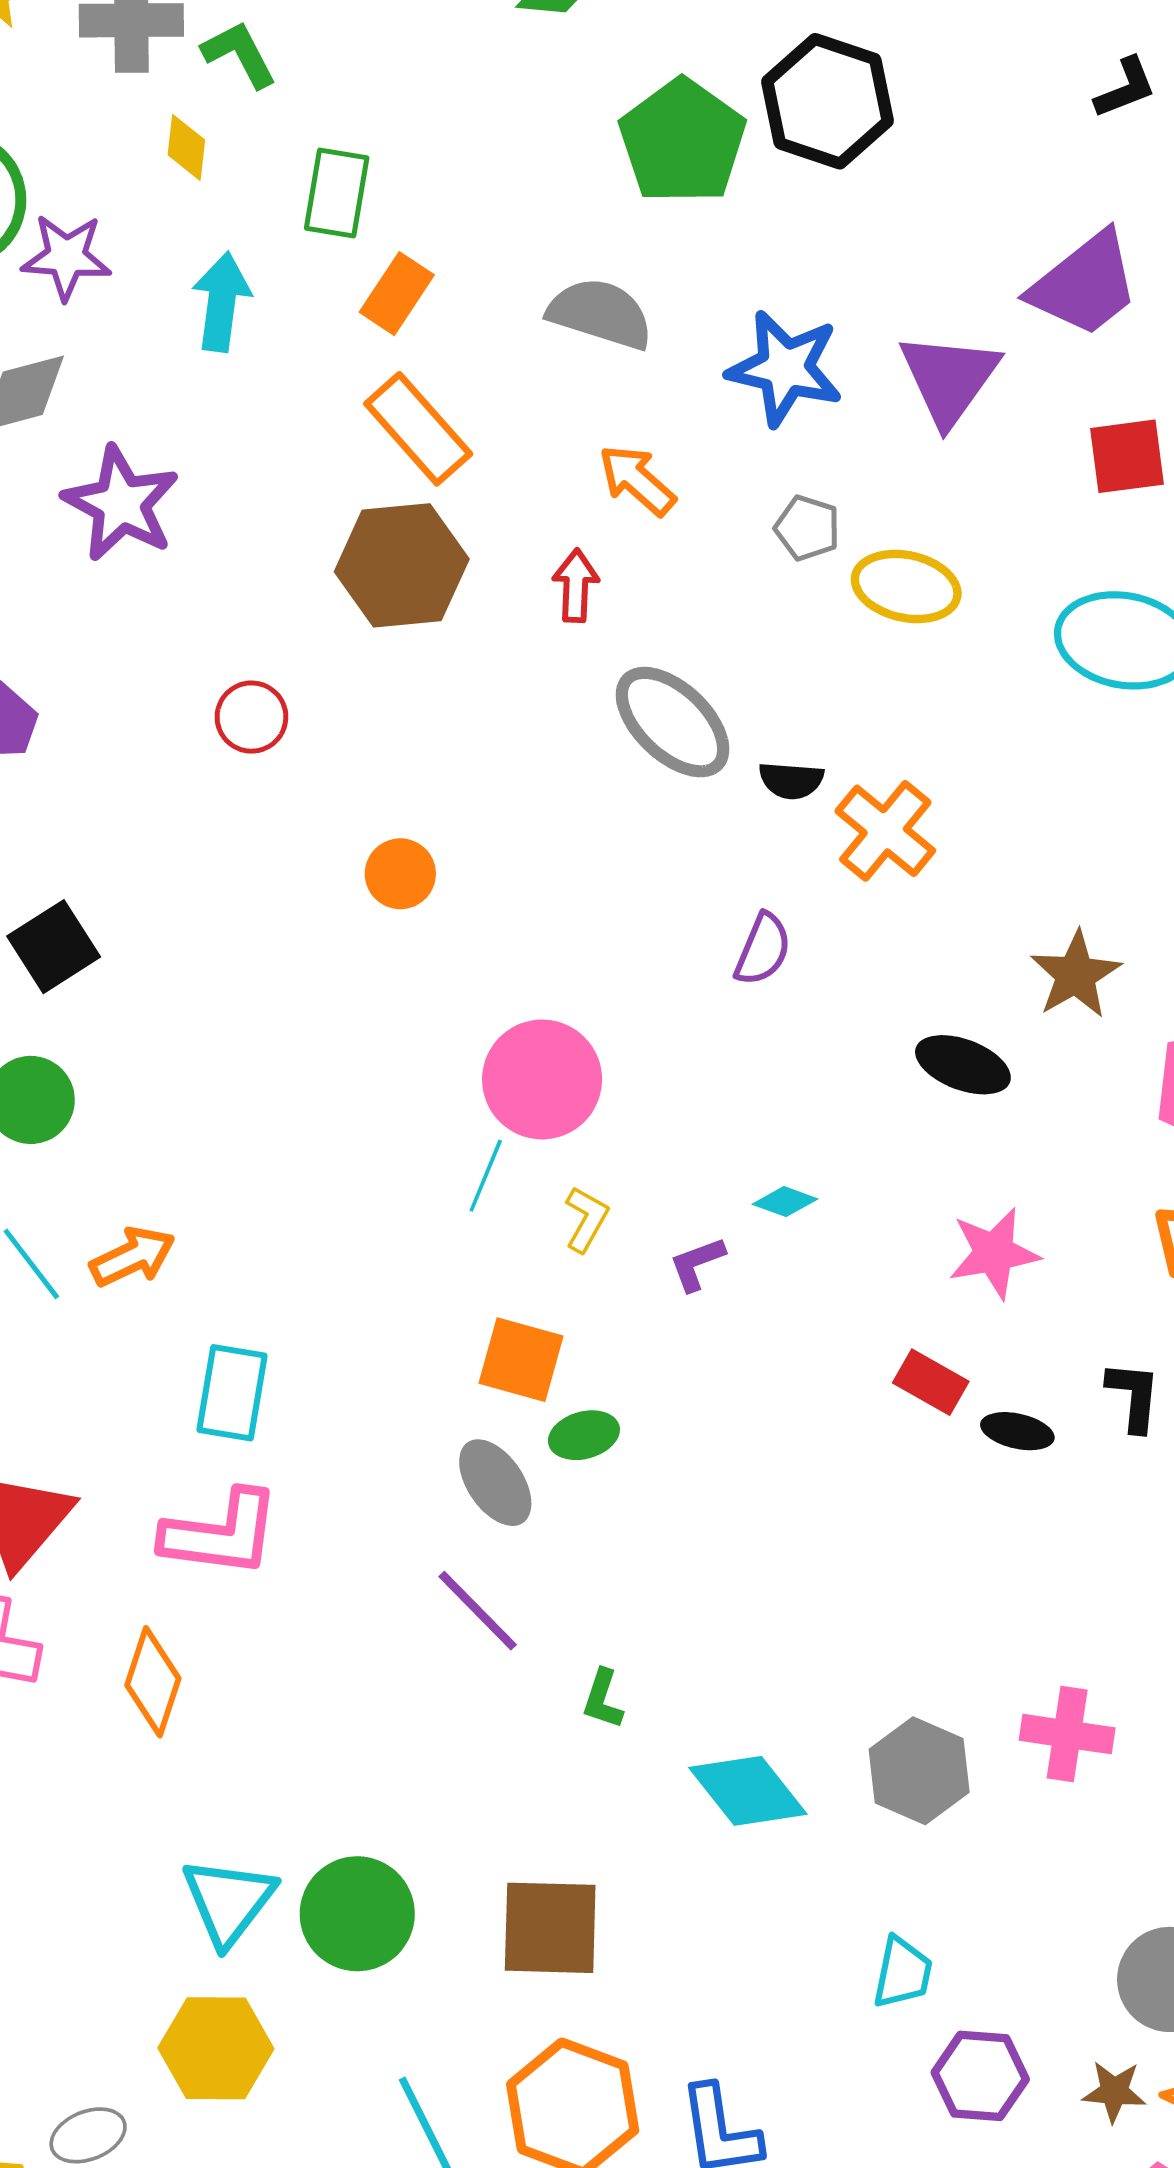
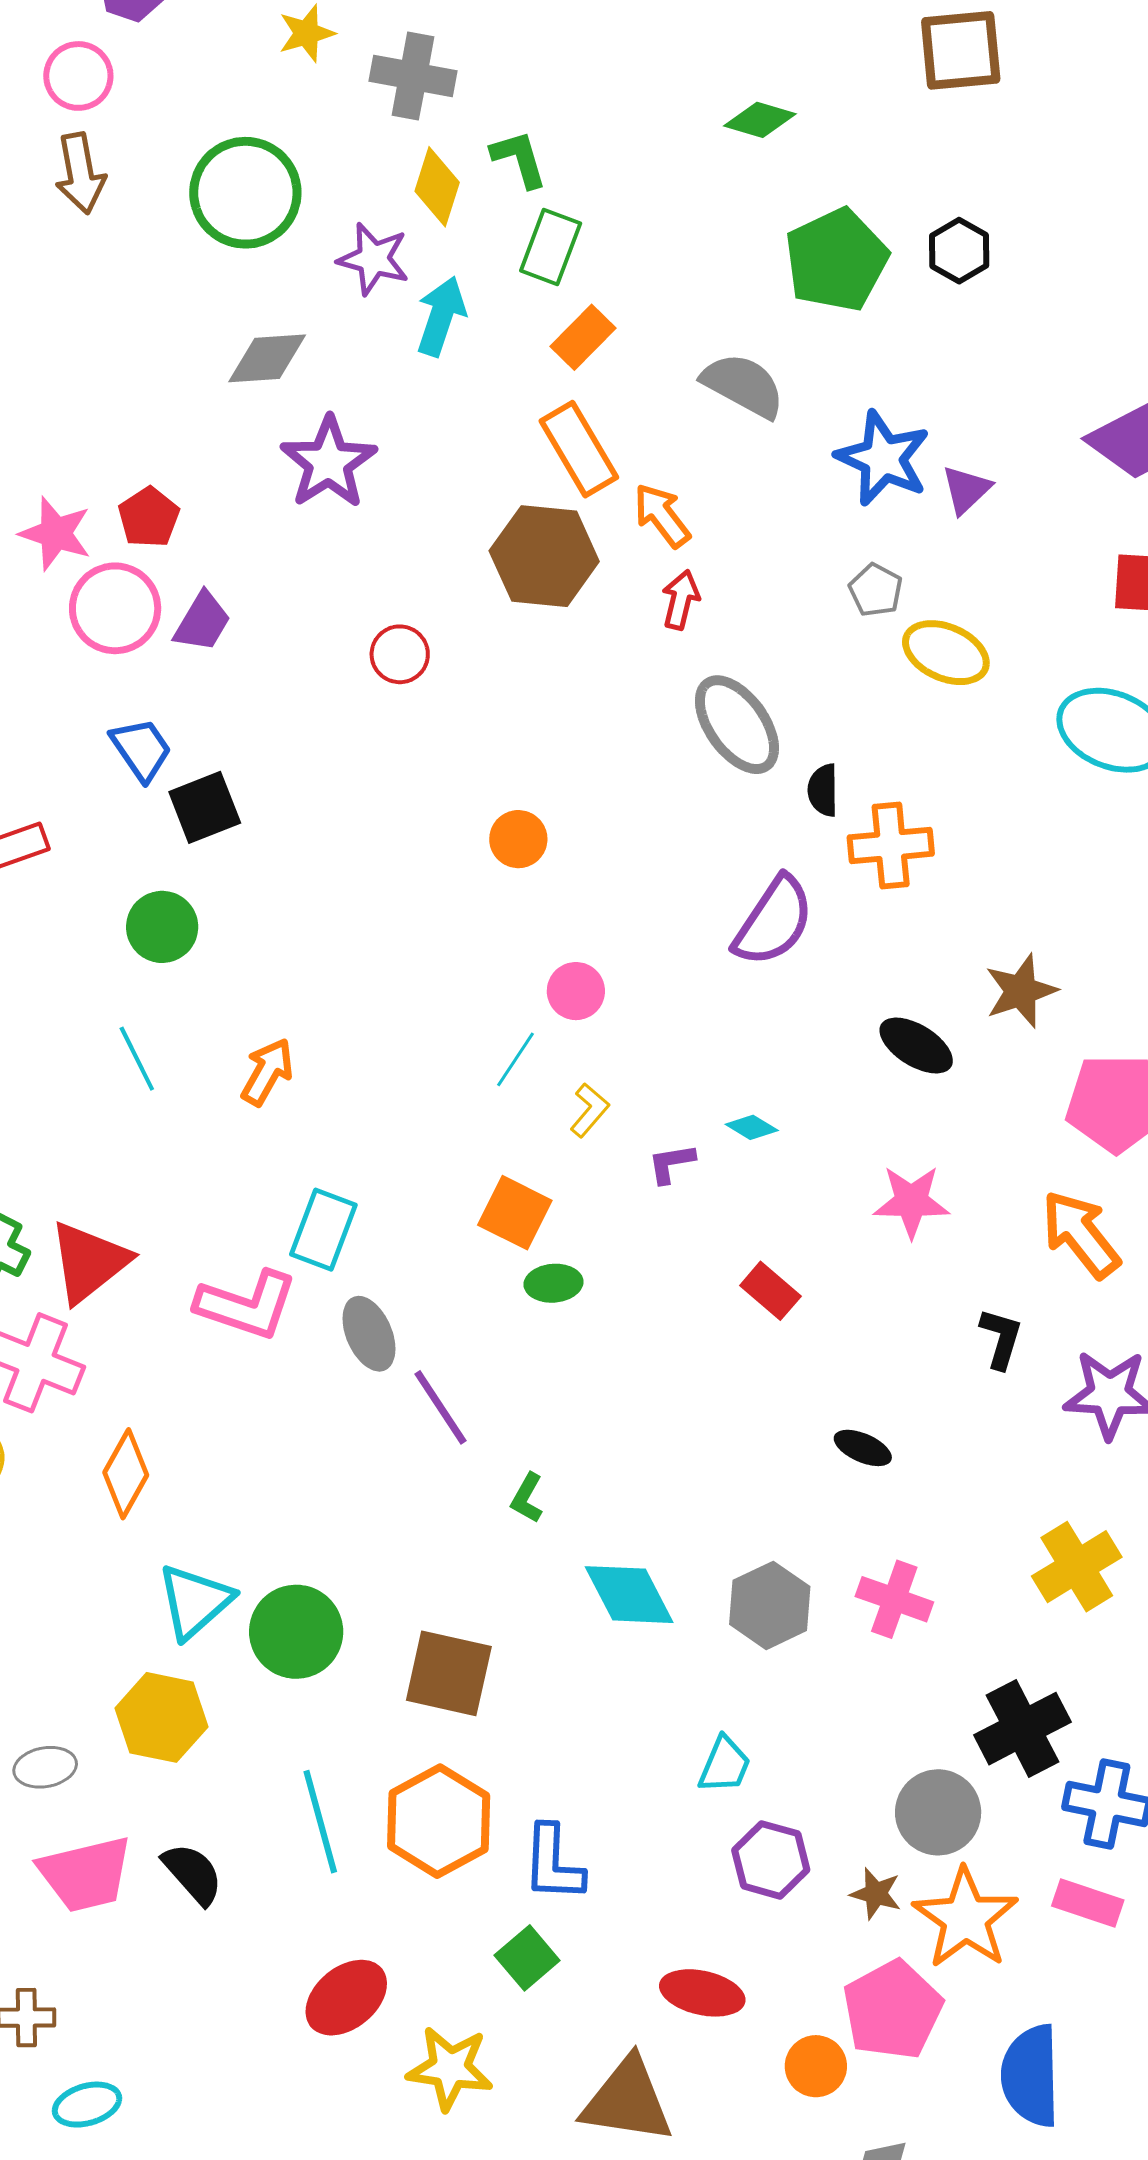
green L-shape: (239, 54) -> (519, 159), moved
black hexagon: (828, 101) -> (959, 251), size x0.6
yellow diamond: (186, 147) -> (437, 187), size x1.4
purple star: (66, 257) -> (373, 259), moved
purple triangle: (949, 379) -> (966, 490), moved, size x0.6
orange arrow: (637, 480) -> (662, 515), moved
black semicircle: (791, 780) -> (823, 790), turned 74
orange cross: (885, 831) -> (891, 846), turned 34
orange circle: (400, 874) -> (518, 839), moved
purple semicircle: (763, 949) -> (774, 921), size x1.6
pink circle: (542, 1079) -> (576, 991), size x0.6
orange arrow: (133, 1257) -> (267, 1072), moved, turned -46
red rectangle: (931, 1382) -> (770, 1291), moved
cyan rectangle: (232, 1393) -> (323, 1230), moved
black ellipse: (1017, 1431) -> (863, 1448), moved
gray ellipse: (495, 1483) -> (369, 1334), moved
orange diamond: (153, 1682) -> (126, 1474), moved

